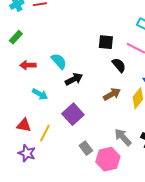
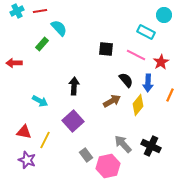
green rectangle: (16, 37) -> (42, 44), moved
cyan semicircle: (59, 61) -> (59, 28), moved
red arrow: (28, 65) -> (14, 63), moved
black semicircle: (119, 65) -> (126, 80), moved
black arrow: (74, 79) -> (74, 86), turned -60

